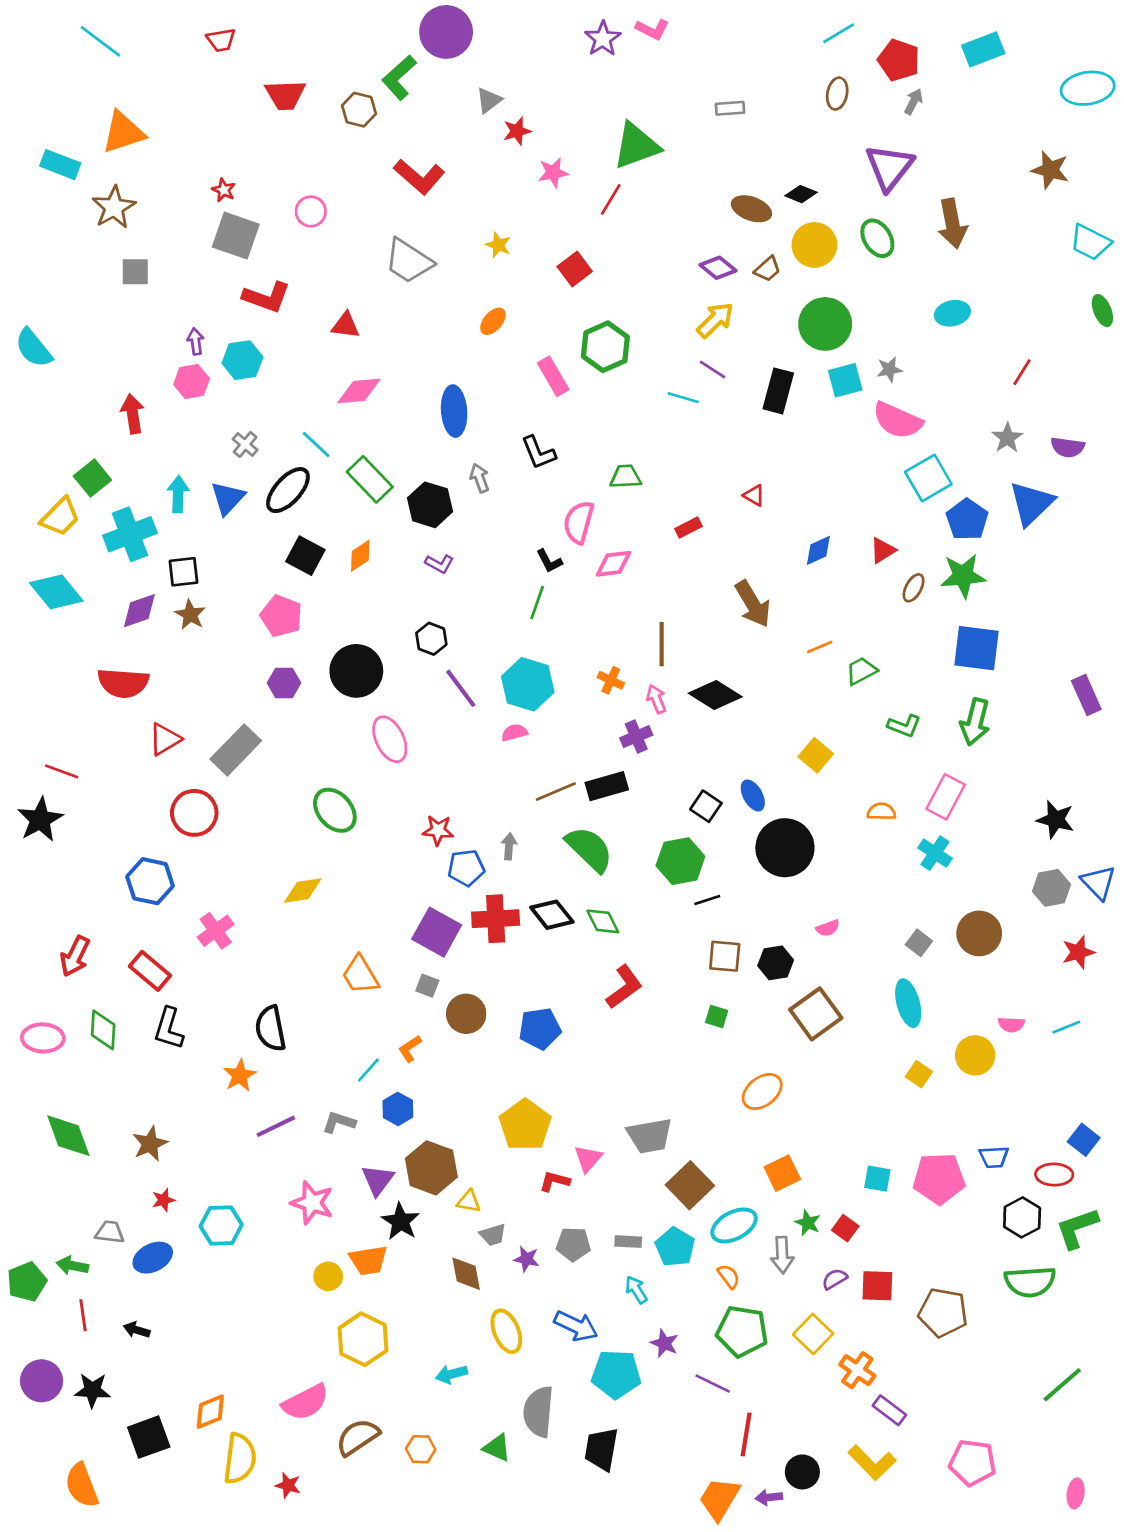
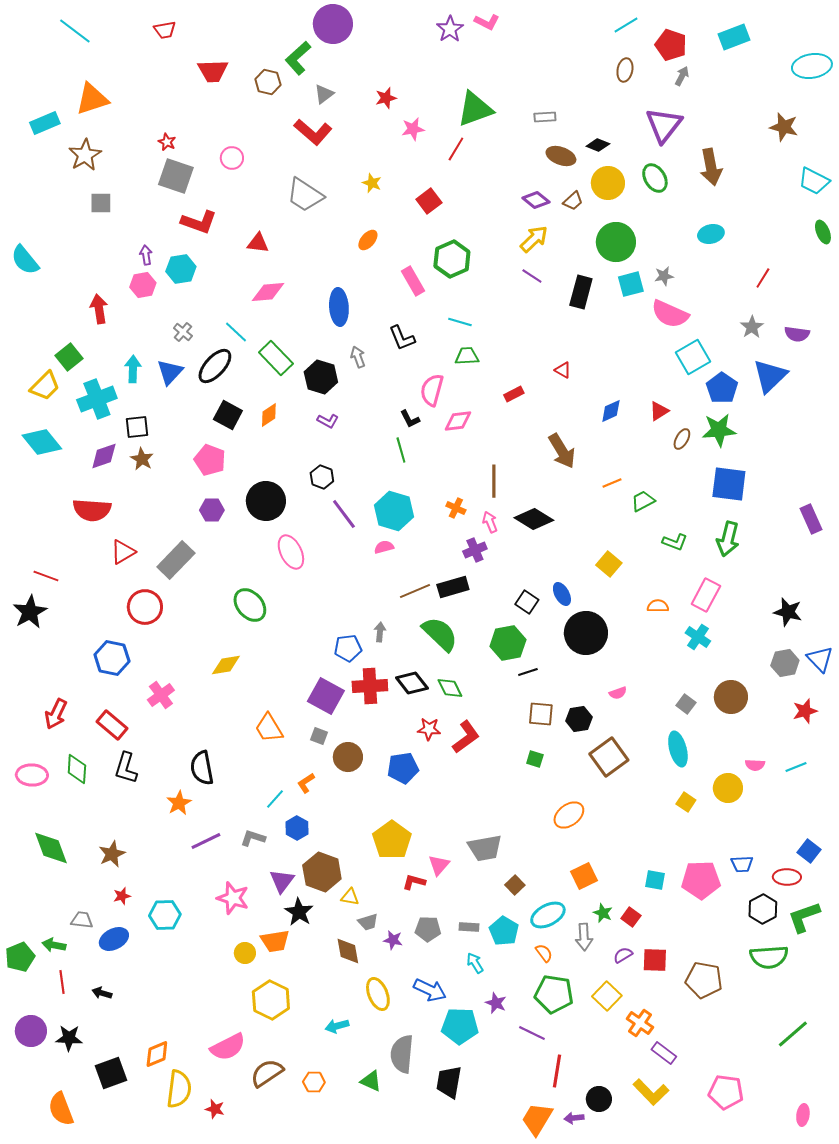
gray triangle: (489, 100) -> (324, 94), moved
gray rectangle: (730, 108) -> (545, 117), moved
cyan rectangle: (60, 165) -> (45, 123), turned -44
cyan line: (683, 398) -> (460, 322), moved
green line: (537, 603) -> (401, 450), turned -35
red star: (438, 830) -> (429, 729), moved
brown square: (690, 1185) -> (515, 885), size x0.6

